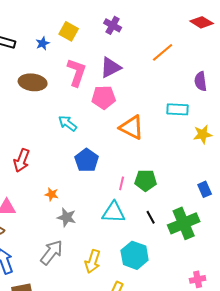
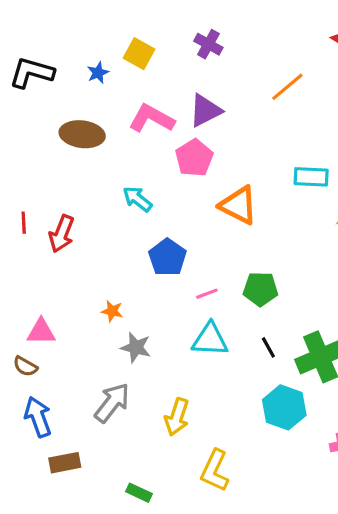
pink L-shape: (77, 72) -> (152, 118), turned -80
pink pentagon: (104, 97) -> (194, 158), turned -30
red arrow: (22, 160) -> (62, 234), moved
pink line: (122, 183) -> (207, 294), moved, turned 56
cyan hexagon: (135, 255) -> (284, 407), moved

